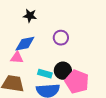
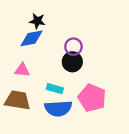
blue diamond: (25, 44) -> (31, 38), moved
black circle: (63, 71) -> (72, 62), moved

